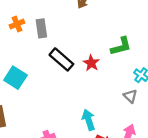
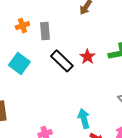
red star: (91, 63) -> (87, 57), moved
cyan square: (15, 78) -> (19, 63), moved

